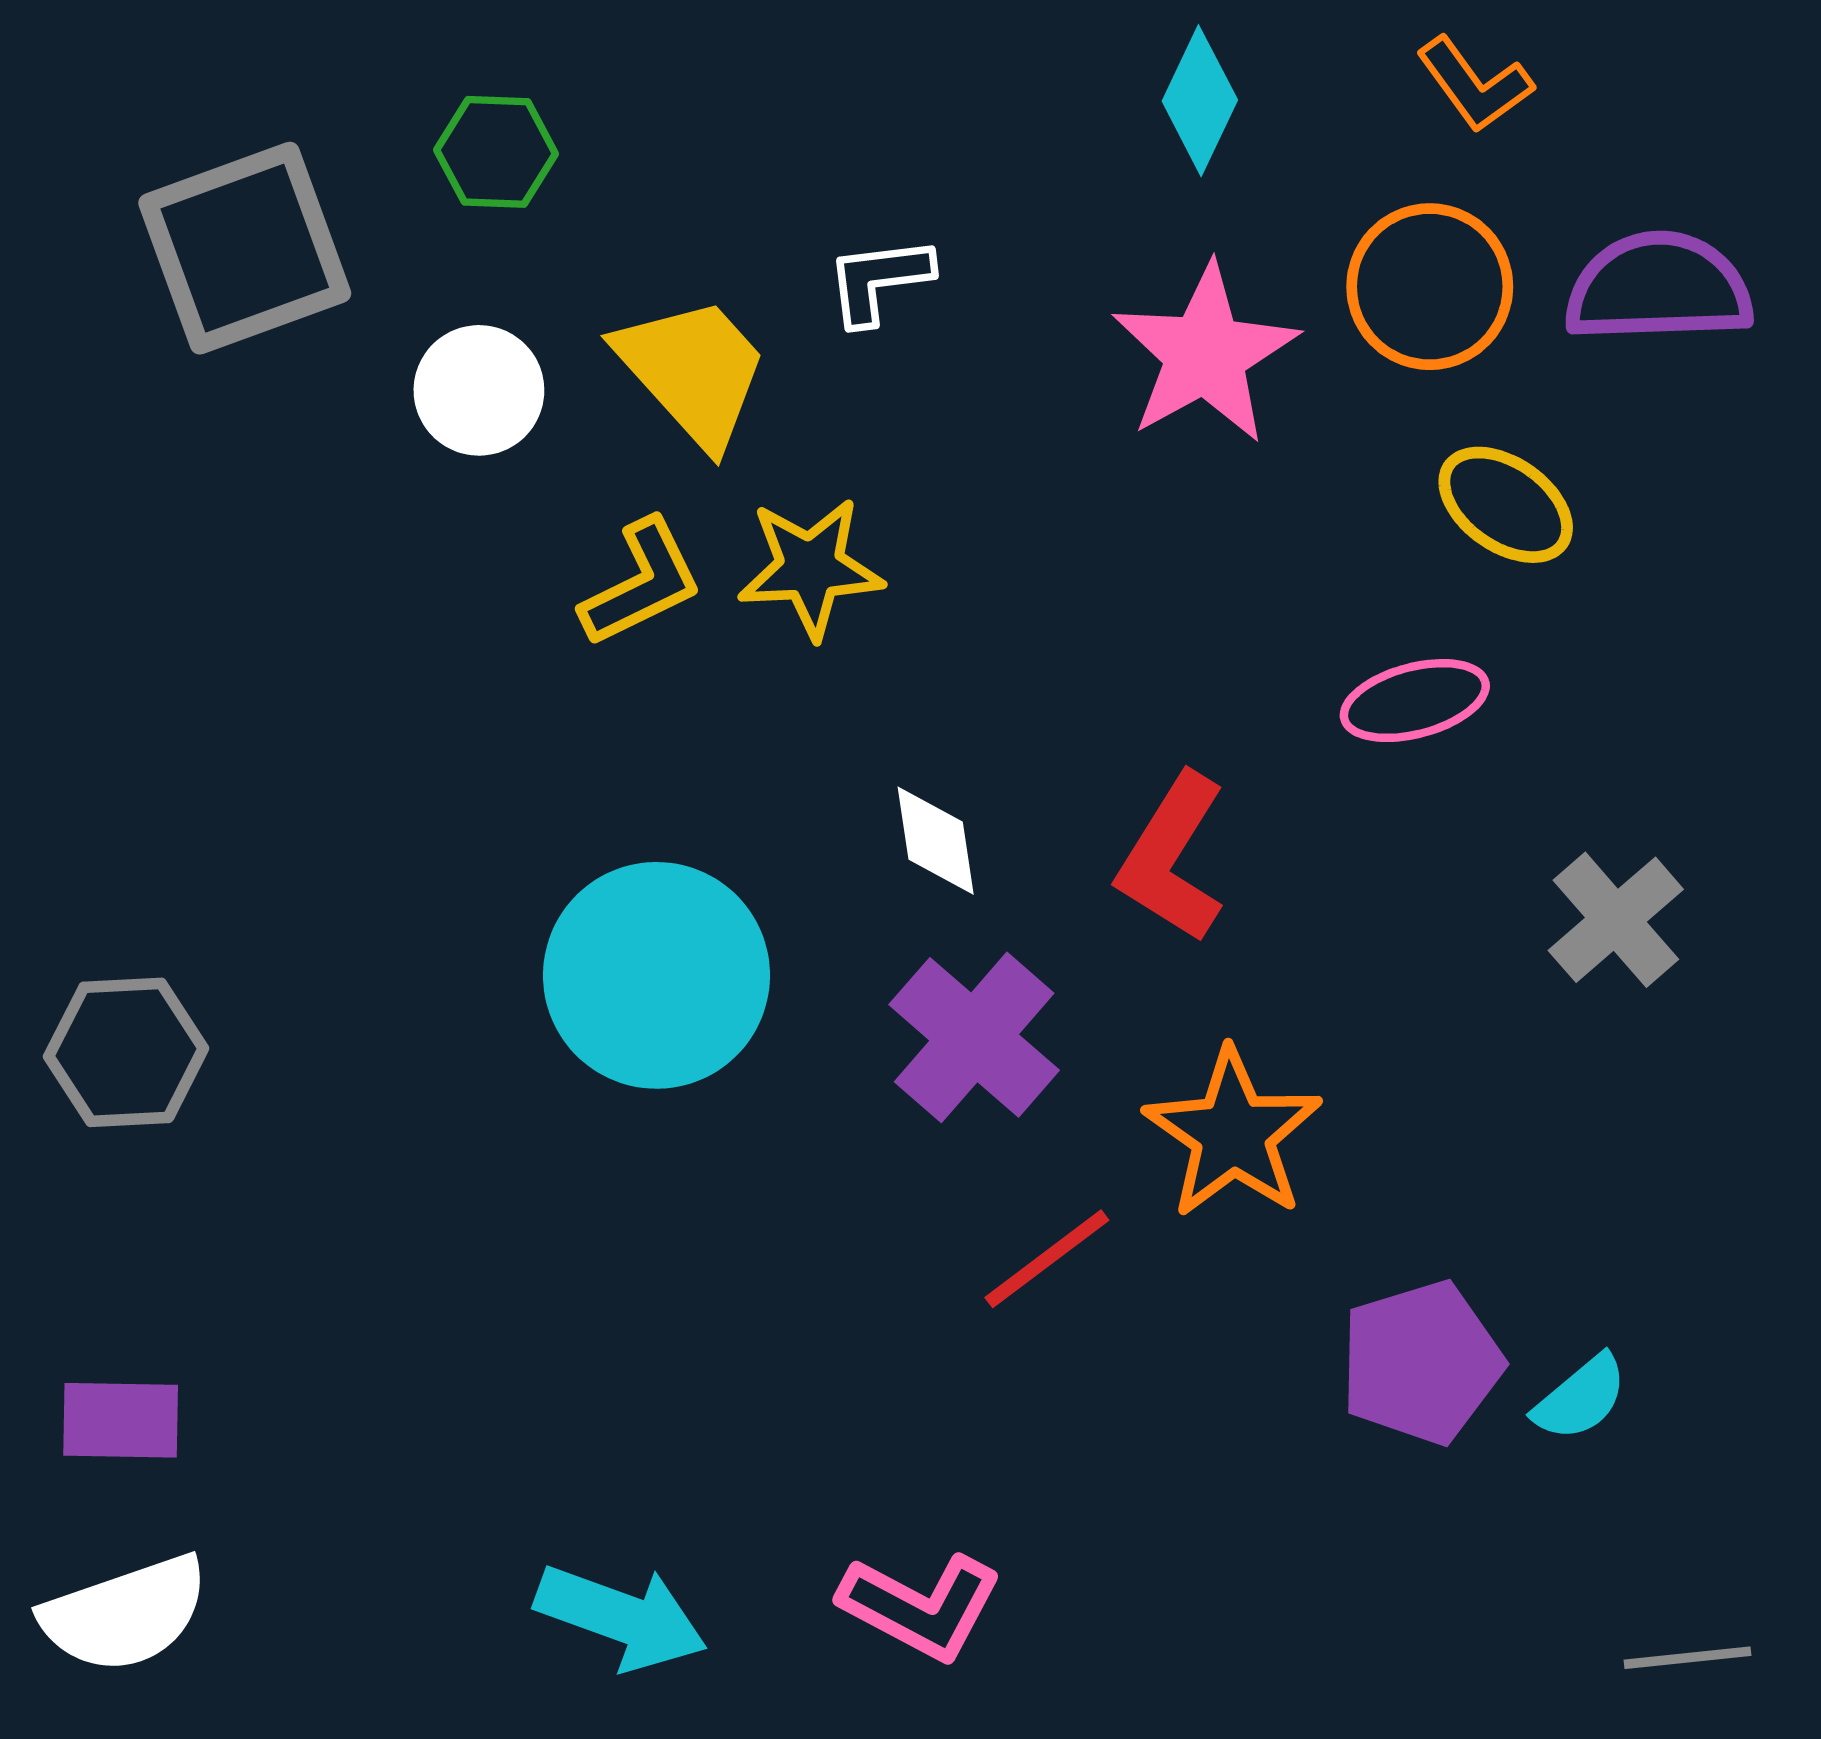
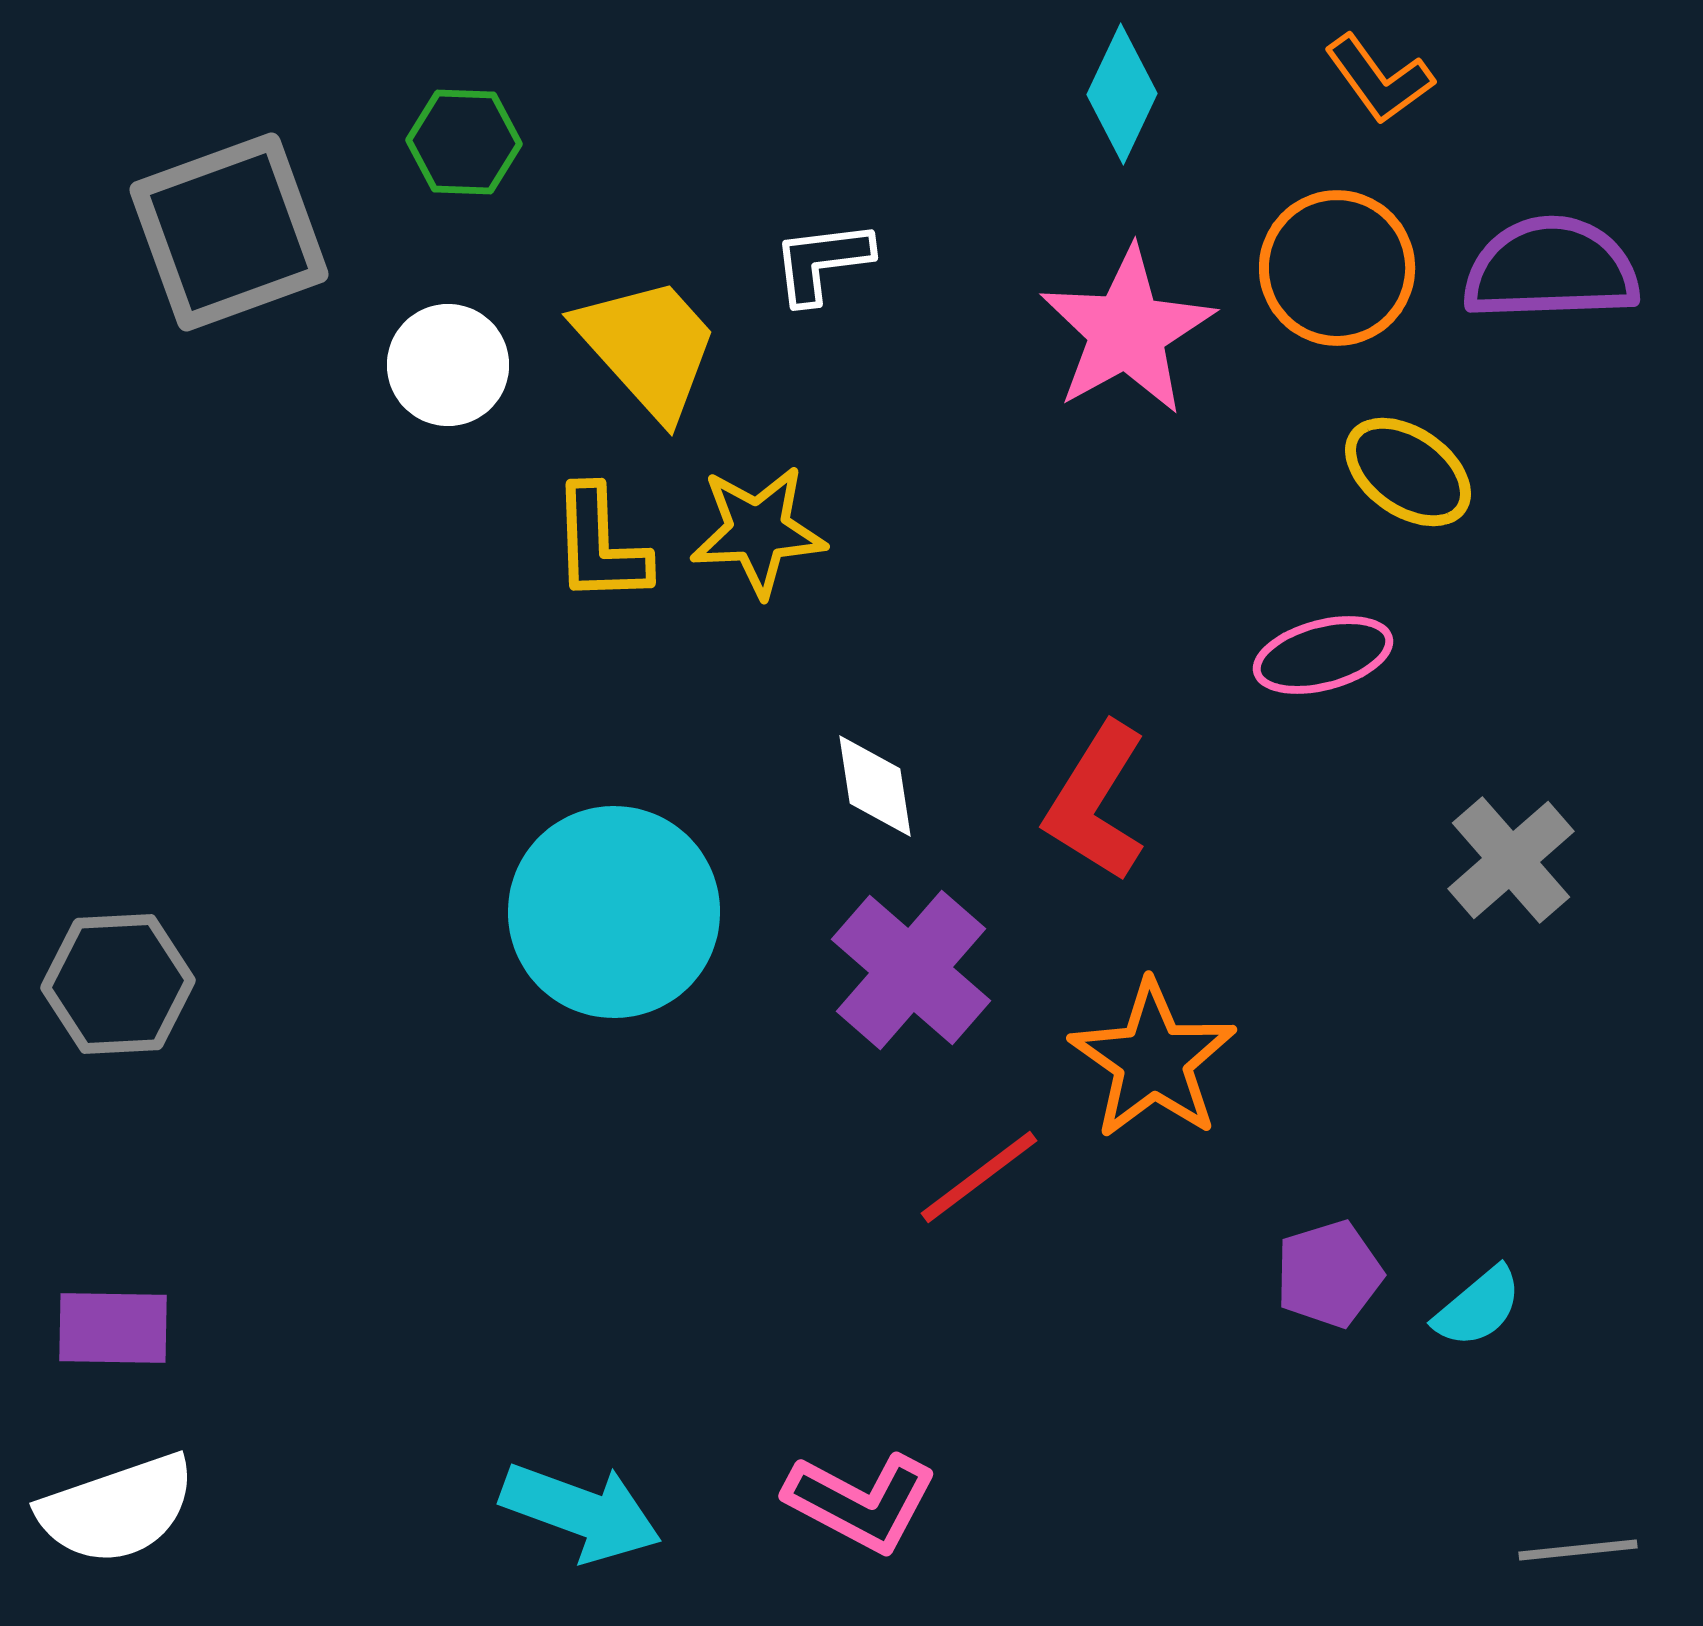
yellow L-shape: (642, 583) -> (600, 545), turned 114
purple pentagon: (1421, 1363) -> (1329, 1274), size x0.7

